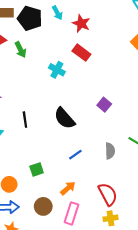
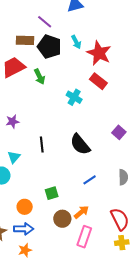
red star: (81, 23) -> (99, 53), size x1.4
brown circle: (43, 206) -> (62, 219), moved

